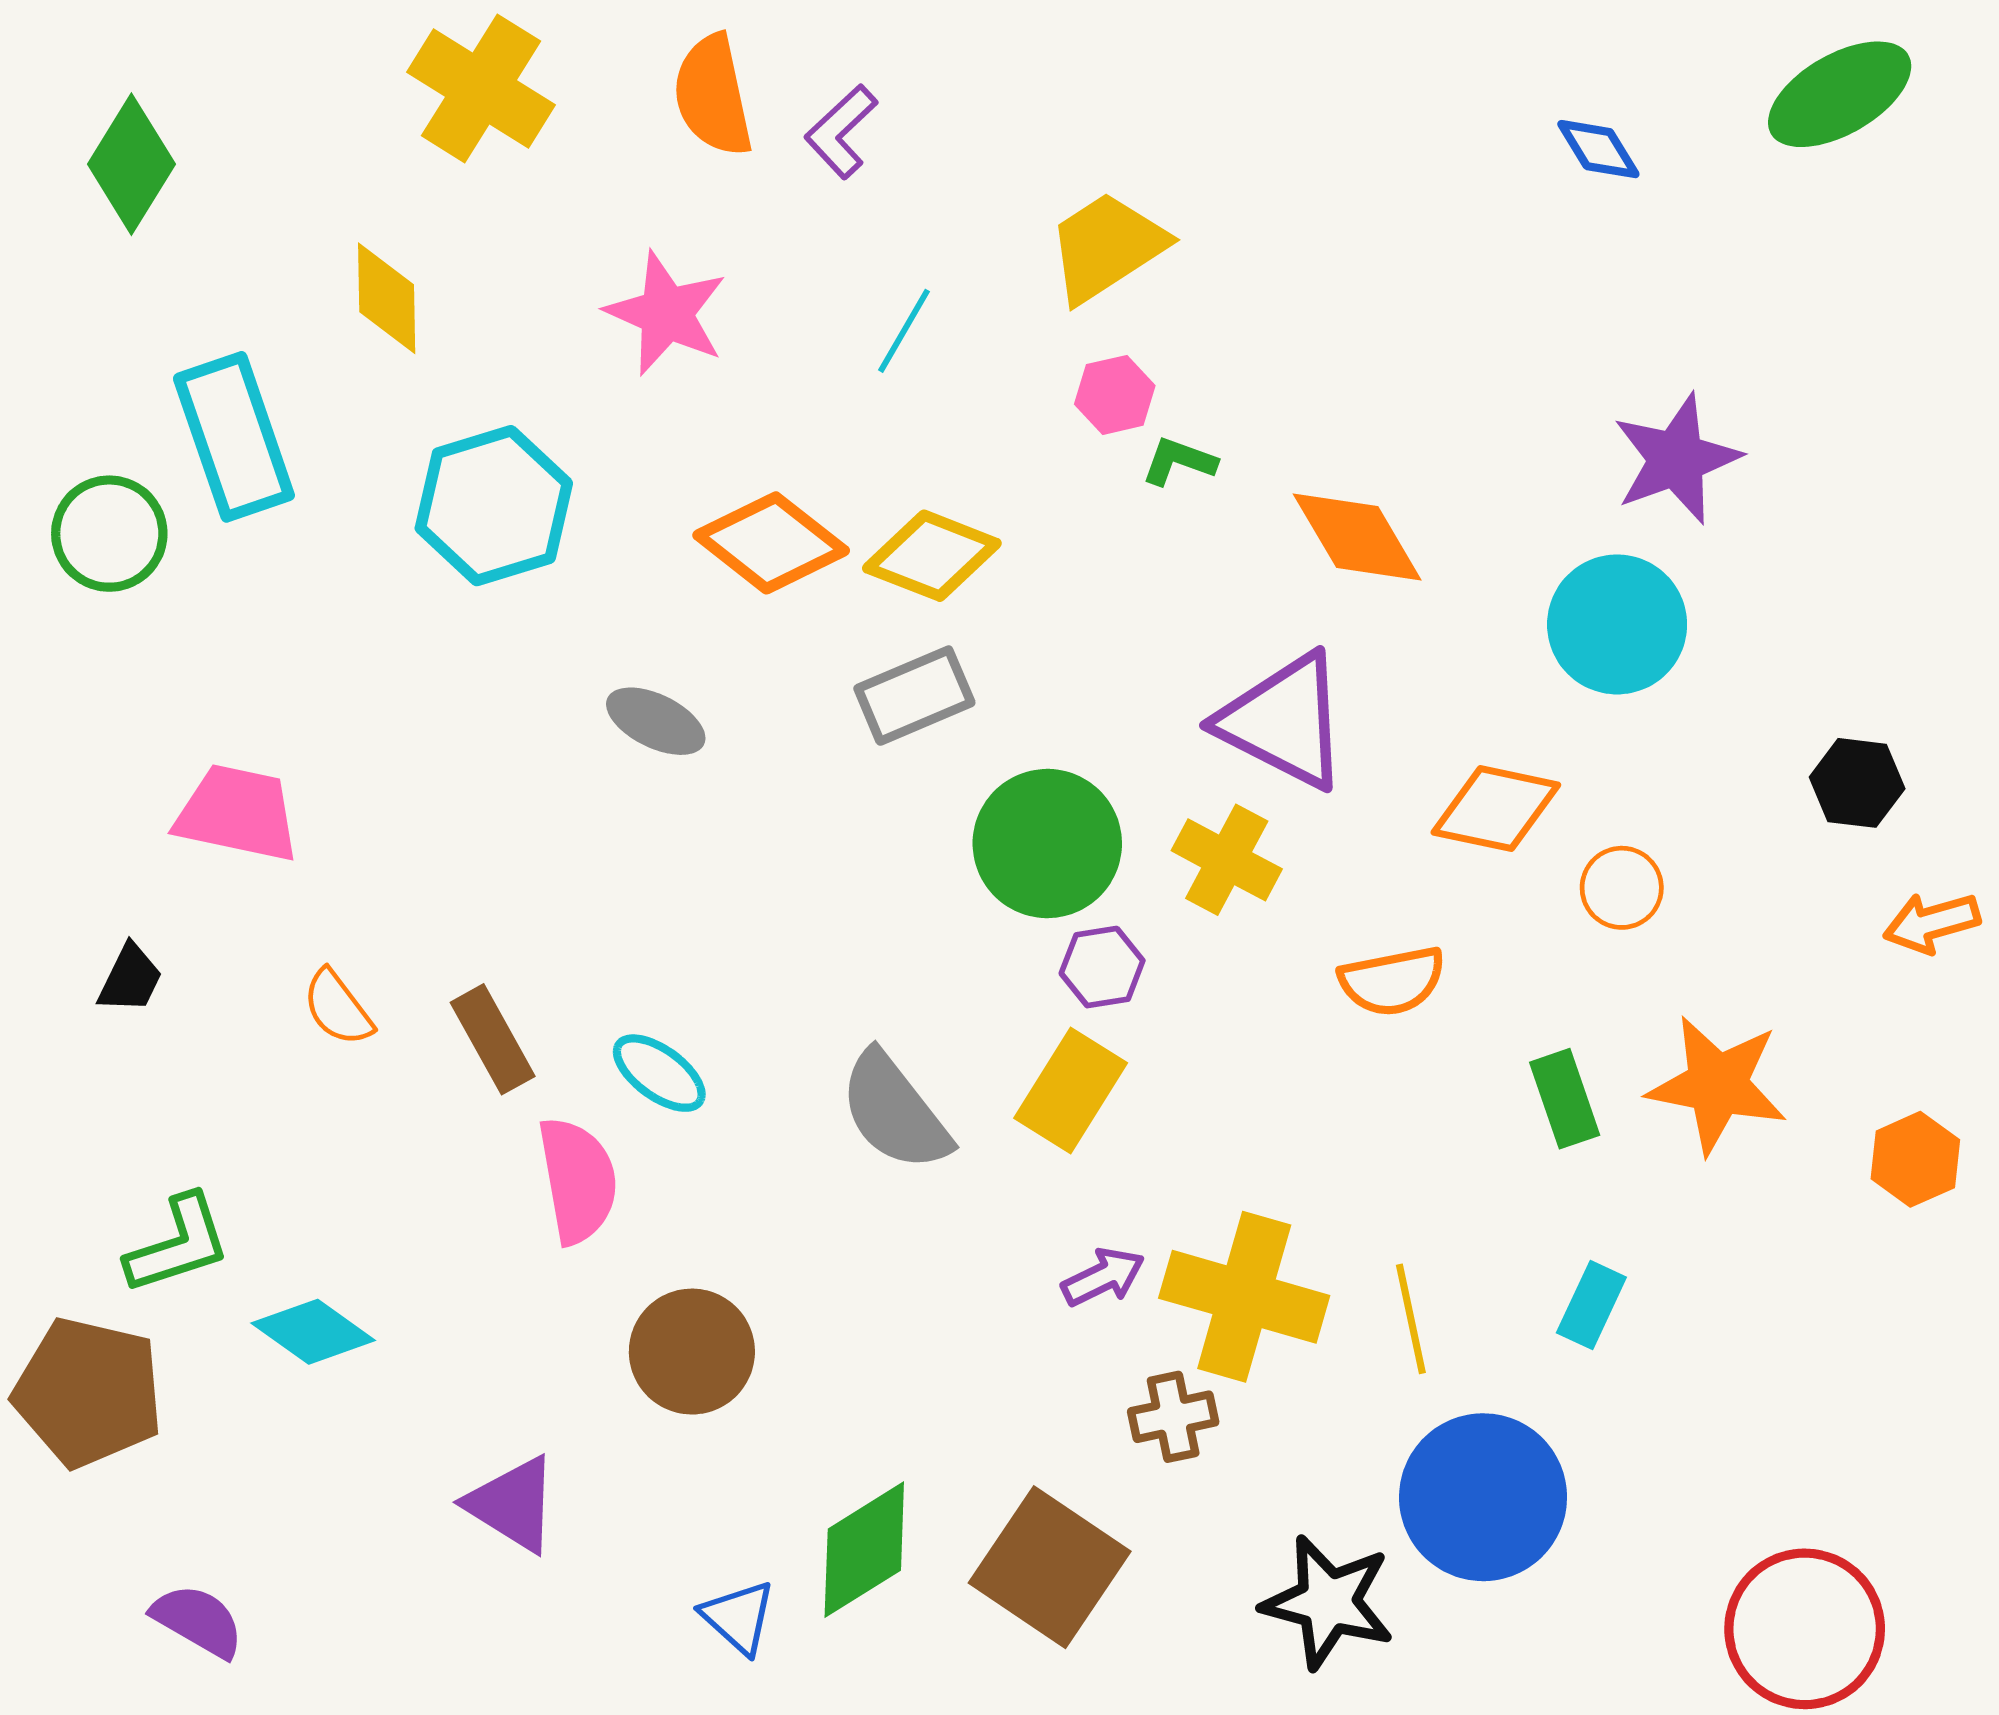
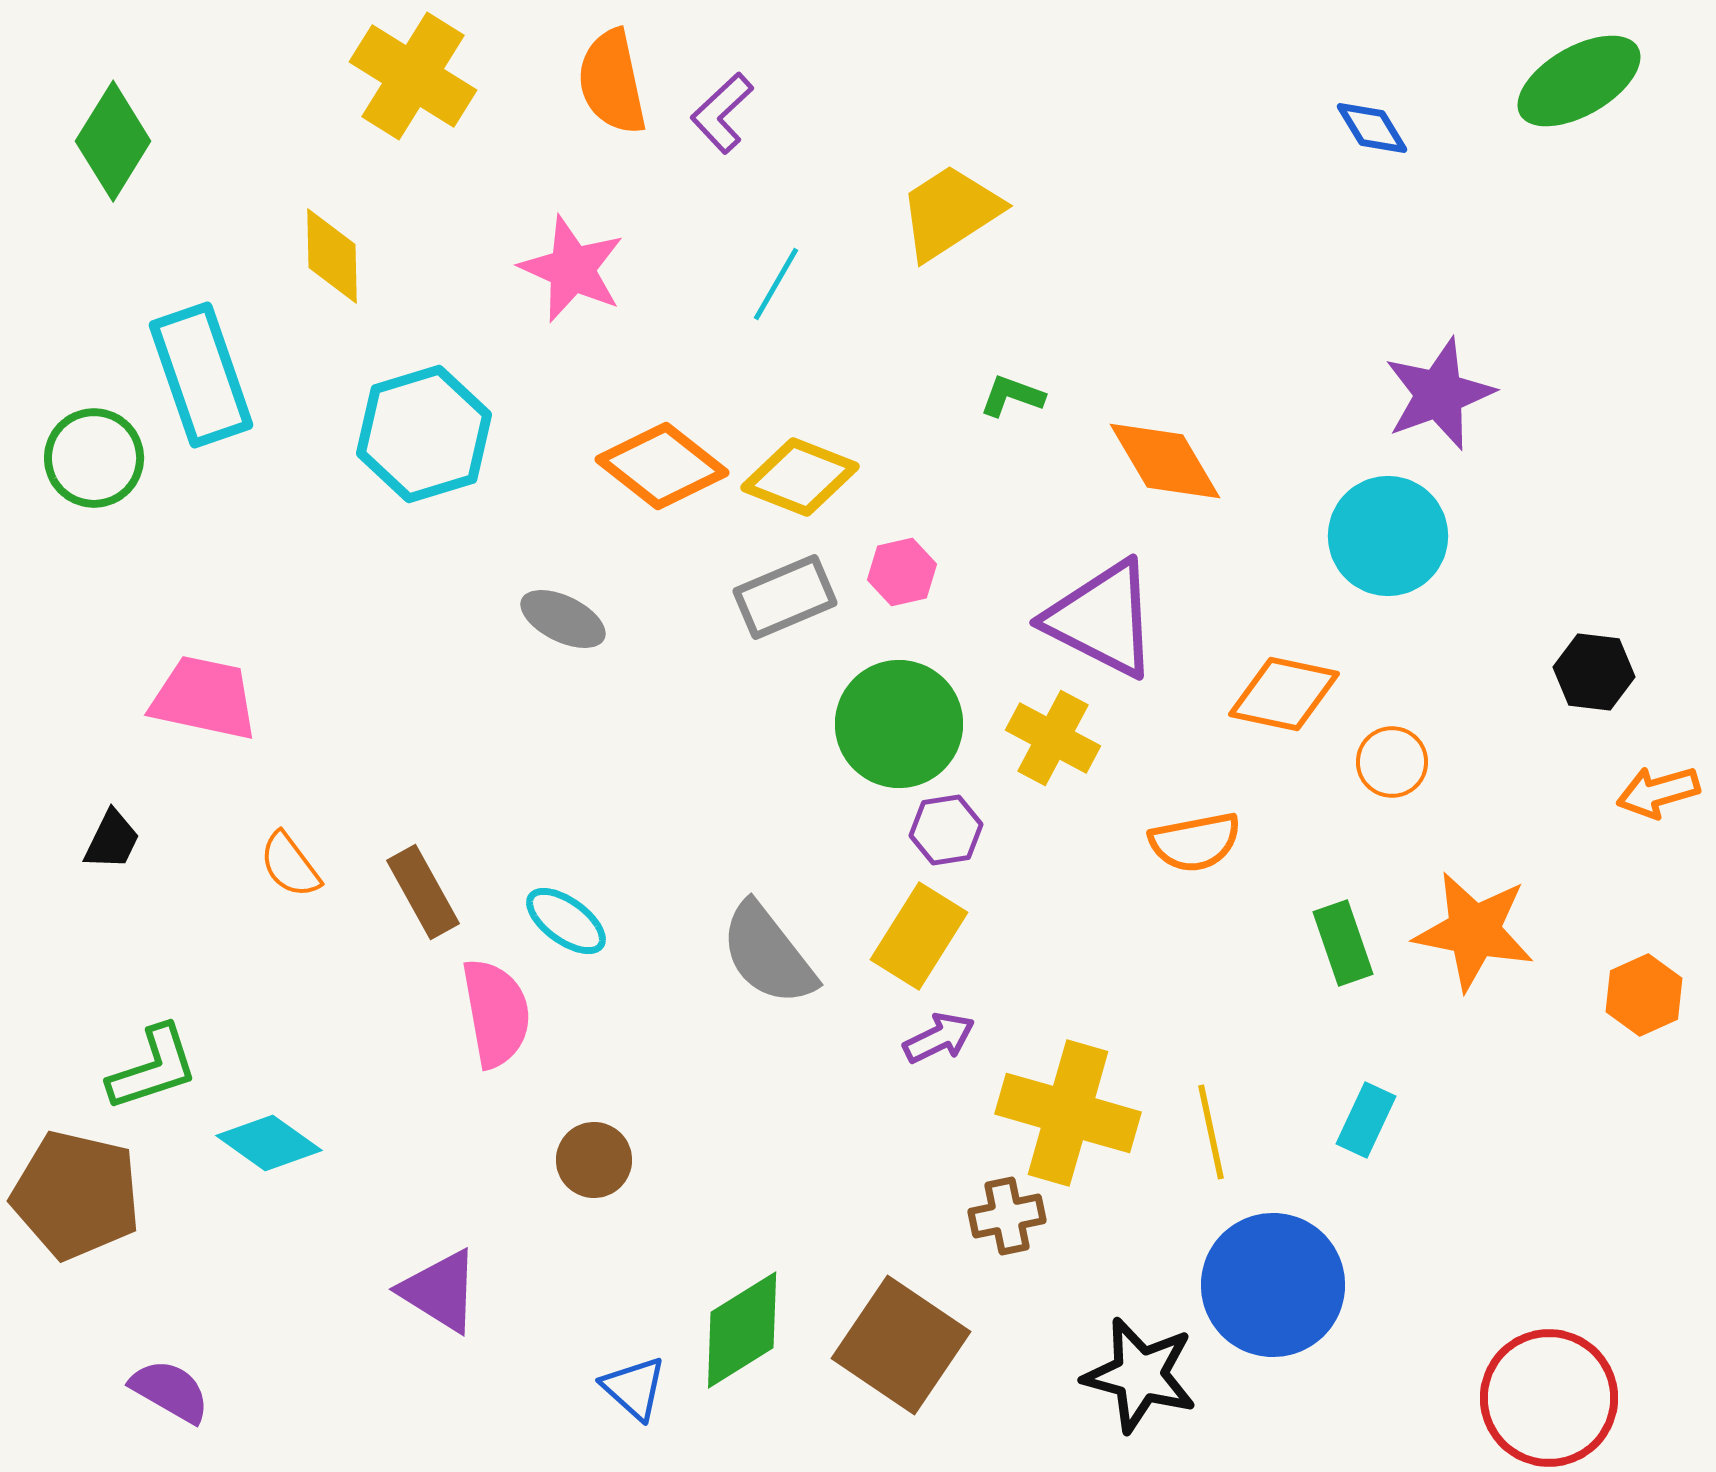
pink hexagon: (1115, 395) -> (902, 572), moved
purple arrow: (1103, 1277) -> (939, 1038), moved
brown circle: (692, 1352) -> (594, 1160), size x0.7

